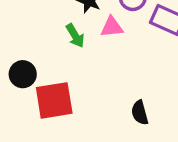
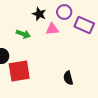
green arrow: (75, 36) -> (23, 34), moved, turned -40

